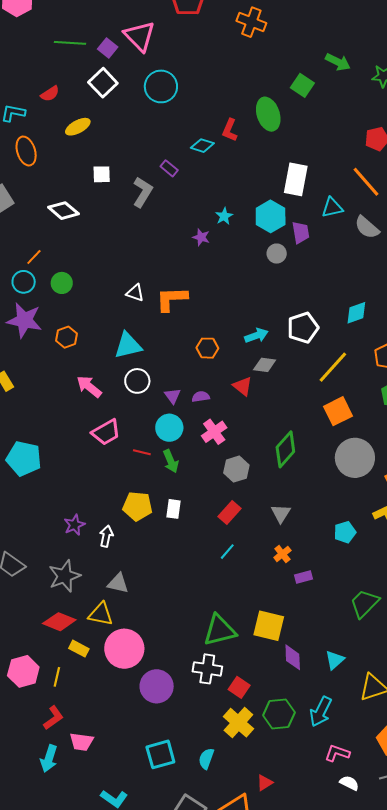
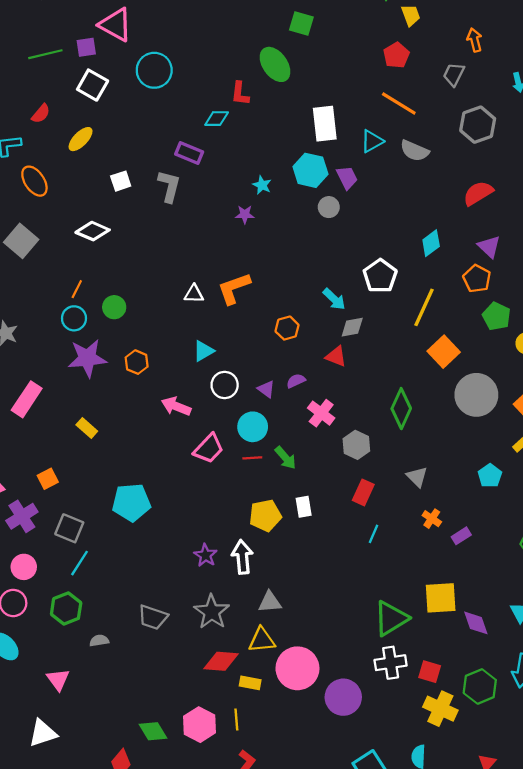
purple square: (108, 48) -> (86, 47), turned -30
purple rectangle: (169, 168) -> (189, 153), size x1.4
cyan arrow: (256, 336) -> (334, 299), turned 80
cyan triangle: (128, 345) -> (203, 351), size x0.7
cyan circle: (169, 428) -> (253, 427), moved
white arrow: (106, 536) -> (242, 557), size x1.4

